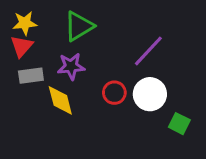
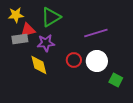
red triangle: (22, 46) -> (28, 30), moved, turned 35
purple line: (148, 51) -> (96, 33), turned 30
gray rectangle: (31, 76) -> (20, 39), moved

